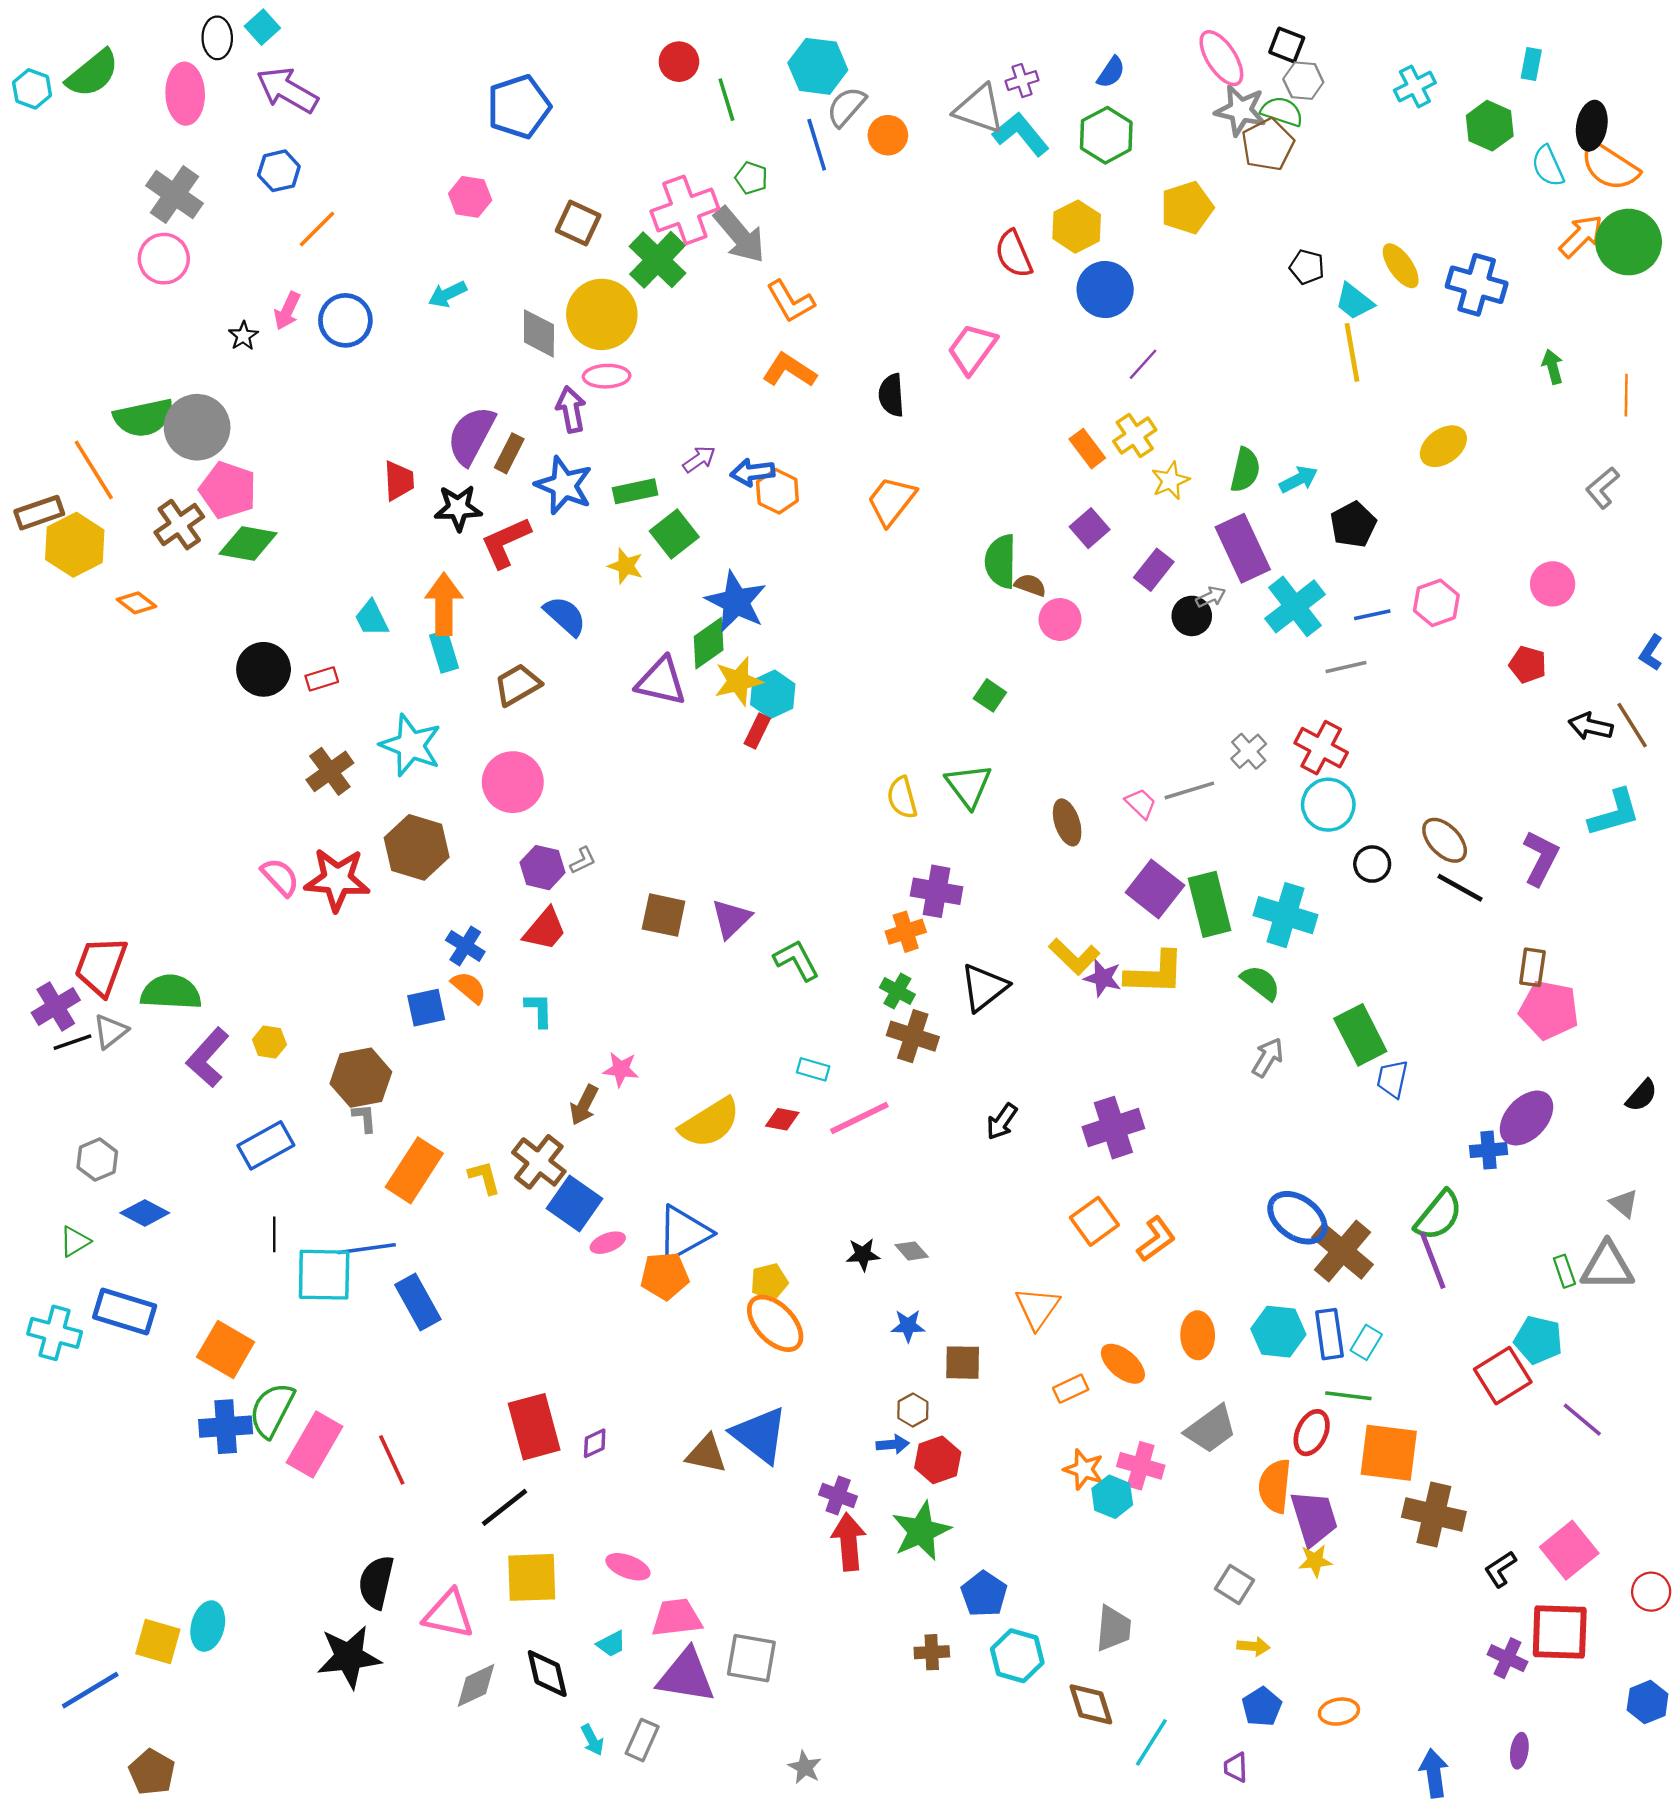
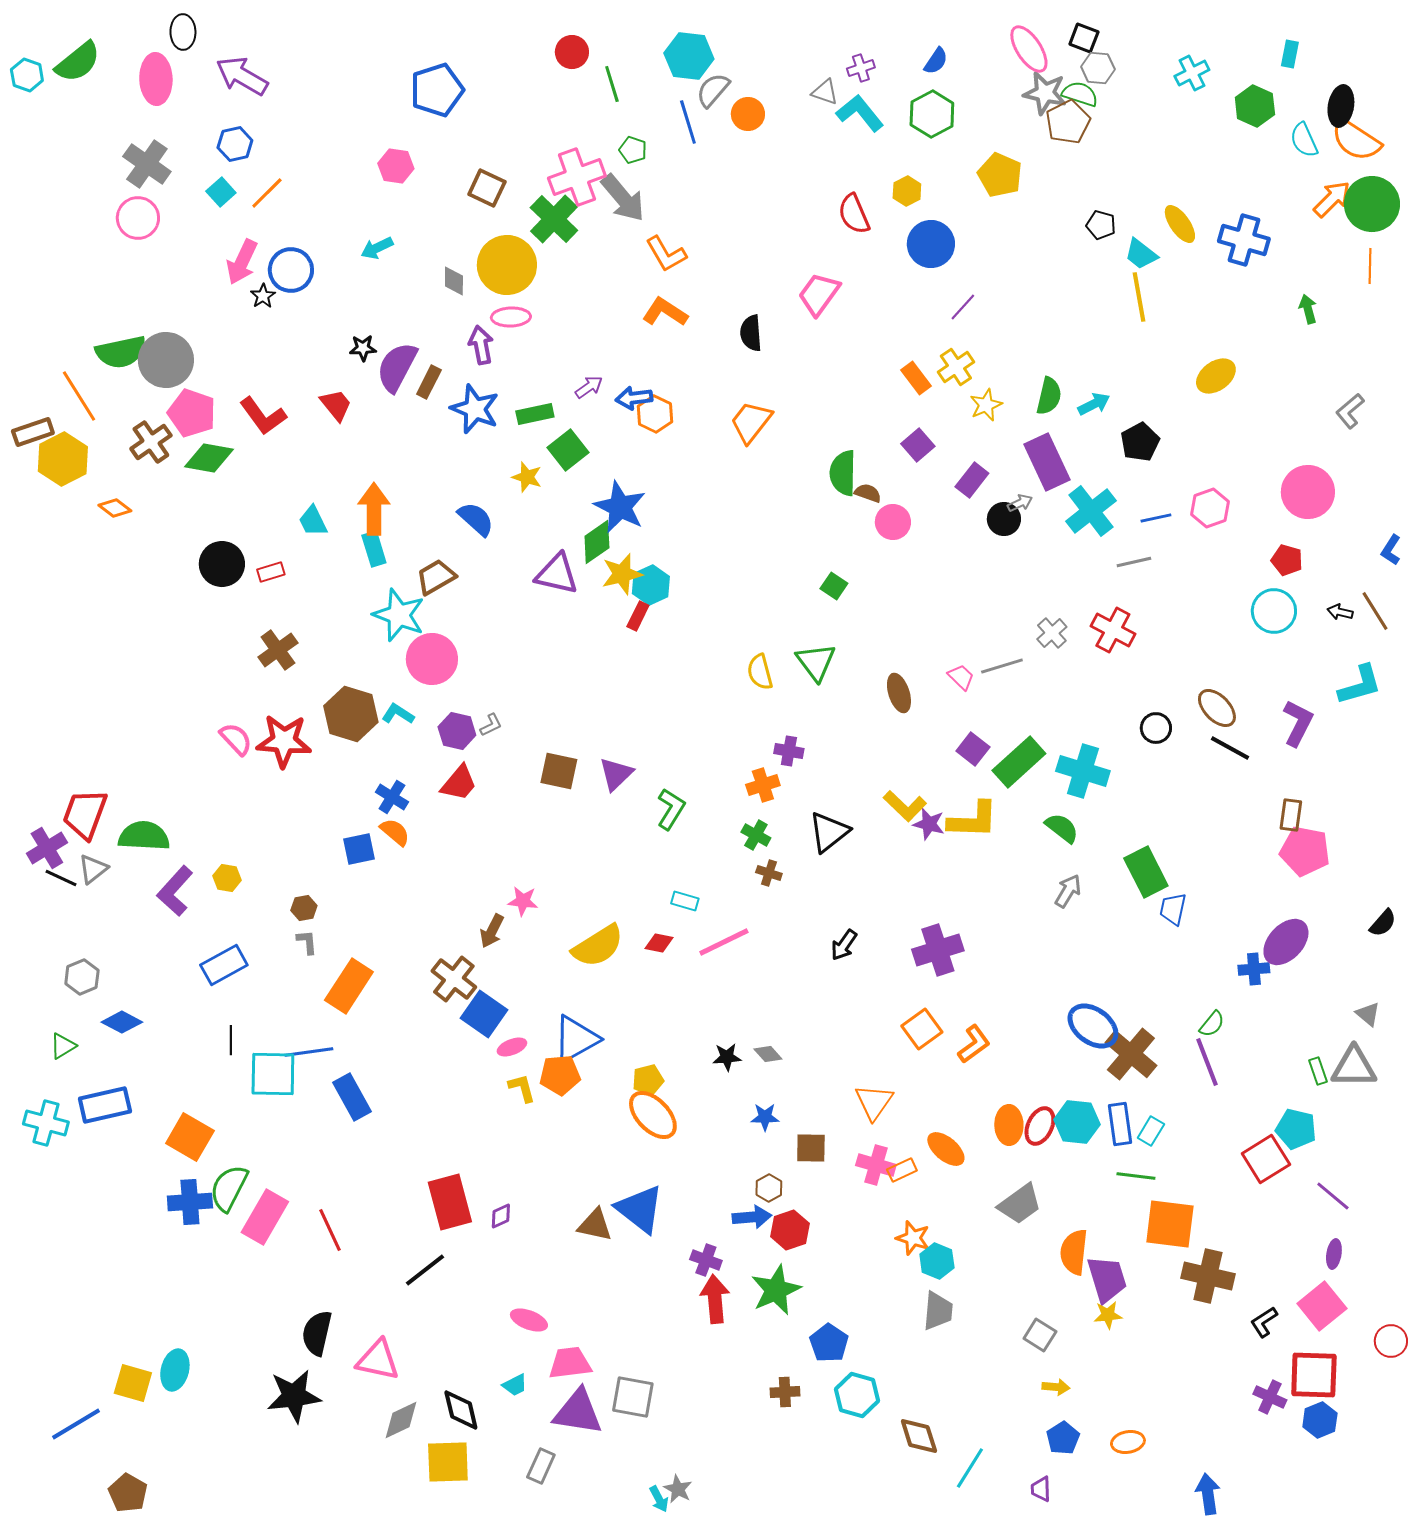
cyan square: (262, 27) -> (221, 192), moved
gray triangle: (979, 109) -> (825, 92), size x0.6
yellow pentagon: (1187, 208) -> (1000, 175), turned -30
yellow hexagon: (1077, 227) -> (907, 191), size x0.7
pink arrow: (287, 311) -> (242, 262), size x1.4
gray diamond: (539, 333) -> (454, 281), size x0.7
black star: (243, 336) -> (263, 296), moved
orange line: (1626, 395) -> (1370, 266), moved
red trapezoid: (399, 481) -> (336, 405), turned -36
black star: (458, 508) -> (363, 348), moved, size x0.7
red L-shape: (506, 542) -> (263, 416), moved, turned -102
pink circle: (1553, 584) -> (1308, 492), size x1.4
black arrow: (1591, 726) -> (1340, 612), size x0.7
cyan star: (411, 745) -> (399, 615), moved
cyan circle: (1328, 805) -> (1274, 611), moved
purple square: (1155, 889) -> (973, 749), size x0.7
purple cross: (937, 891) -> (789, 751), size x0.7
green rectangle: (1210, 904) -> (1019, 762), turned 62
green L-shape: (796, 960) -> (671, 809), turned 60
cyan L-shape: (539, 1010) -> (398, 714), moved, turned -56
brown cross: (913, 1036) -> (769, 873), size x0.6
black line: (72, 1042) -> (61, 878), turned 44
brown hexagon: (361, 1078) -> (304, 908), size x0.5
yellow L-shape: (484, 1177) -> (522, 1088), moved
green semicircle: (1439, 1215) -> (1212, 1024), size x0.6
blue rectangle: (125, 1312) -> (105, 1105), turned -30
red ellipse: (1312, 1433) -> (1040, 1126), moved
blue arrow: (893, 1444) -> (752, 1217), size x1.4
pink cross: (1141, 1466) -> (876, 1165), moved
yellow square: (532, 1577) -> (448, 1462), moved
gray trapezoid: (1113, 1628) -> (938, 1311), moved
blue hexagon: (1648, 1702) -> (1320, 1420), moved
cyan arrow: (592, 1740) -> (659, 1499), moved
purple ellipse: (1519, 1751) -> (1334, 1254), moved

